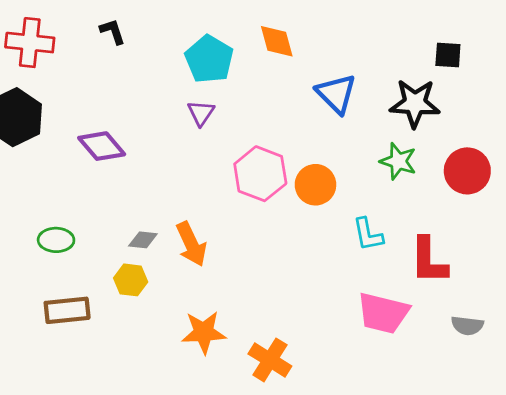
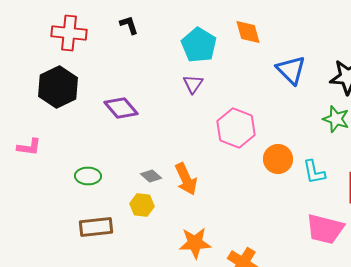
orange circle: (315, 185) -> (278, 159), moved
gray diamond: (143, 240) -> (151, 176), turned 35

